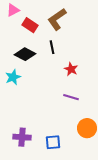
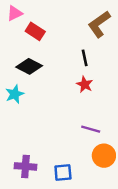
brown L-shape: (57, 19) -> (99, 24), moved
black line: (52, 47) -> (85, 58), moved
purple line: (71, 97) -> (91, 129), moved

